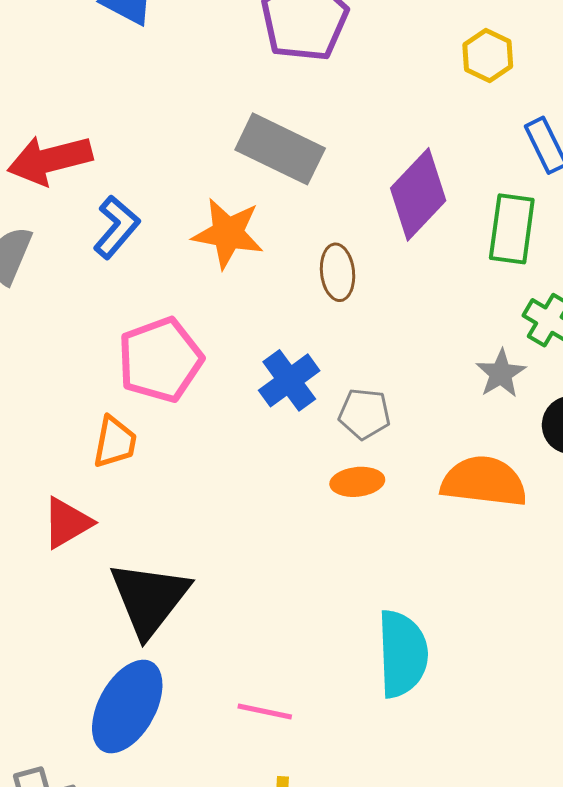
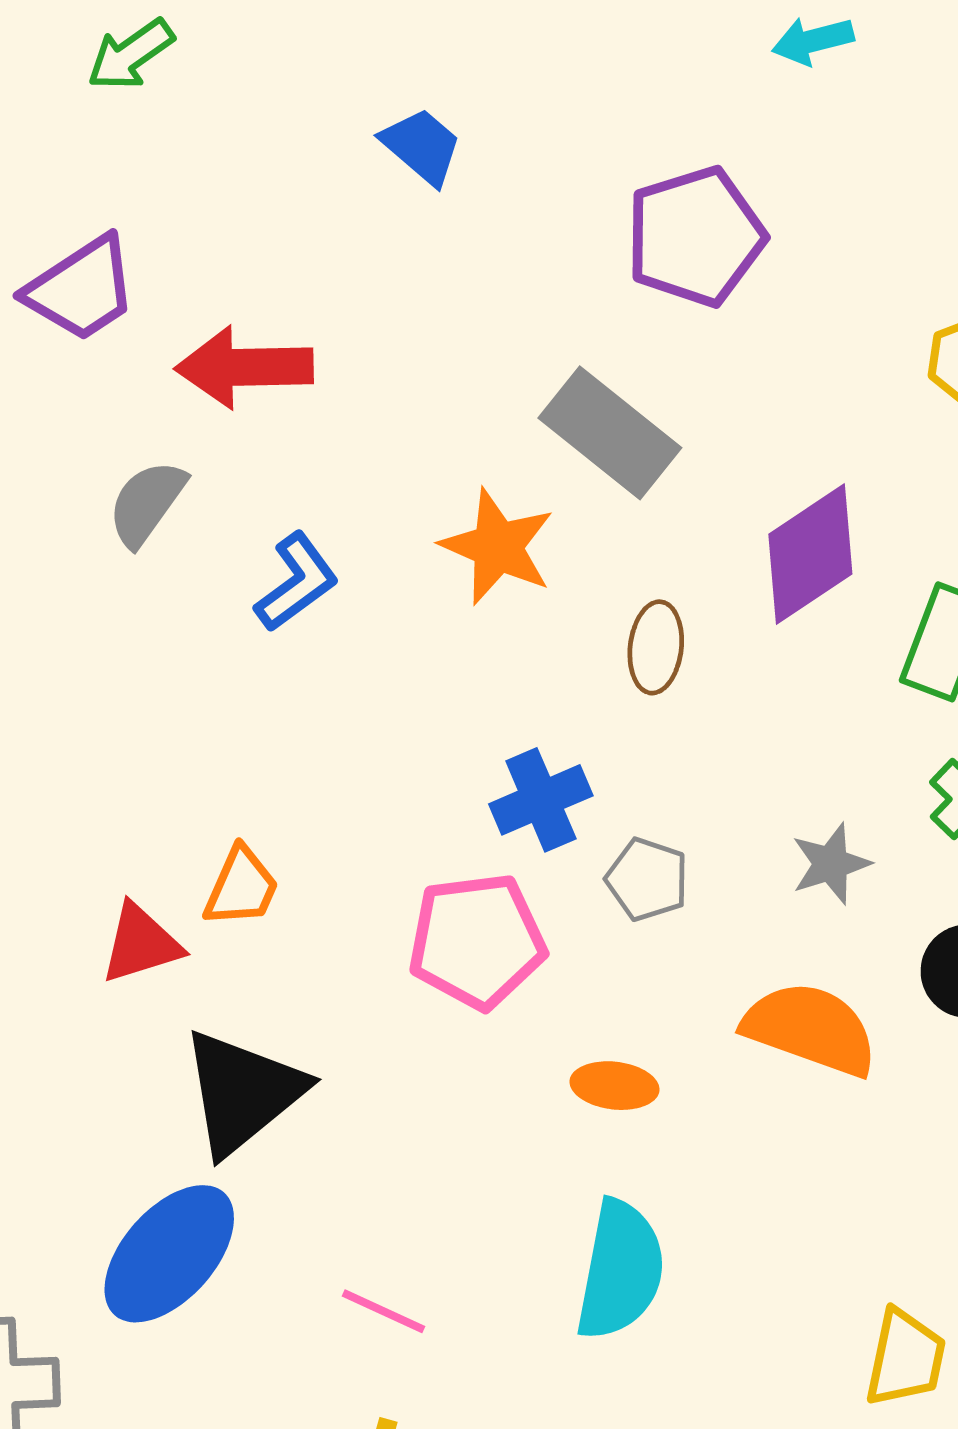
blue L-shape: (116, 227) -> (297, 582), moved
pink pentagon: (160, 360) -> (477, 941), moved
gray star: (501, 373) -> (831, 864), moved
orange trapezoid: (115, 442) -> (241, 887), moved
orange ellipse: (357, 482) -> (615, 1086), moved

